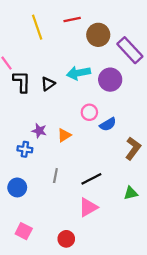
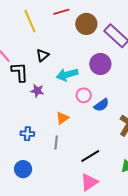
cyan arrow: (79, 73) -> (67, 75), moved
black triangle: (48, 84) -> (43, 55), moved
purple star: (39, 131) -> (37, 91), moved
gray line: (55, 176) -> (56, 143), moved

